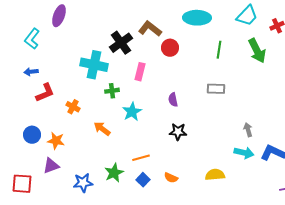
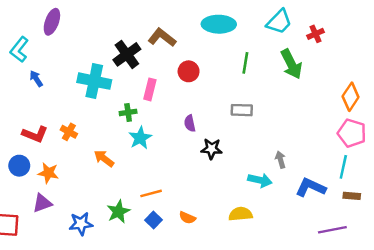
red circle: (170, 48) -> (189, 71), moved
blue arrow: (31, 72) -> (36, 79), moved, turned 64
green cross: (112, 91) -> (128, 112), moved
red L-shape: (45, 93) -> (35, 134), moved, turned 45
black star: (178, 132) -> (212, 149), moved
cyan arrow: (244, 153) -> (260, 180), moved

